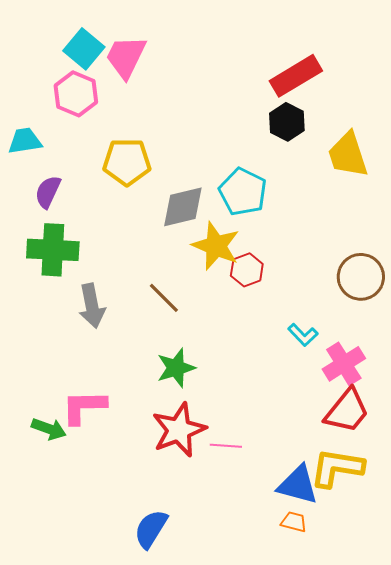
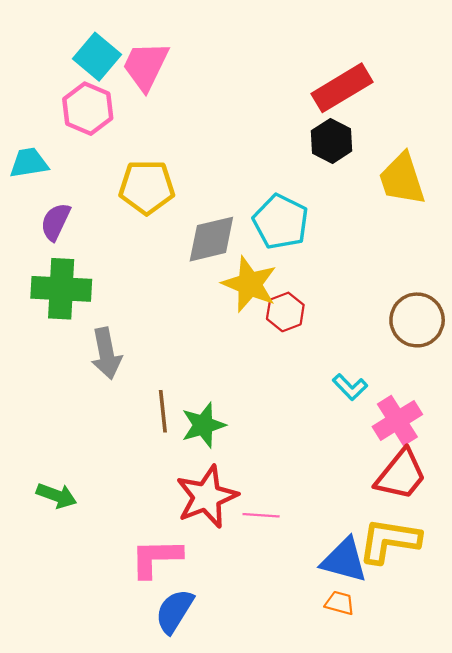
brown line: (164, 298) -> (163, 411), moved, turned 39
pink L-shape: (84, 407) -> (156, 558), moved

